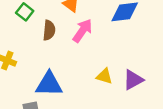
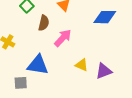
pink arrow: (82, 31) -> (63, 38), moved

